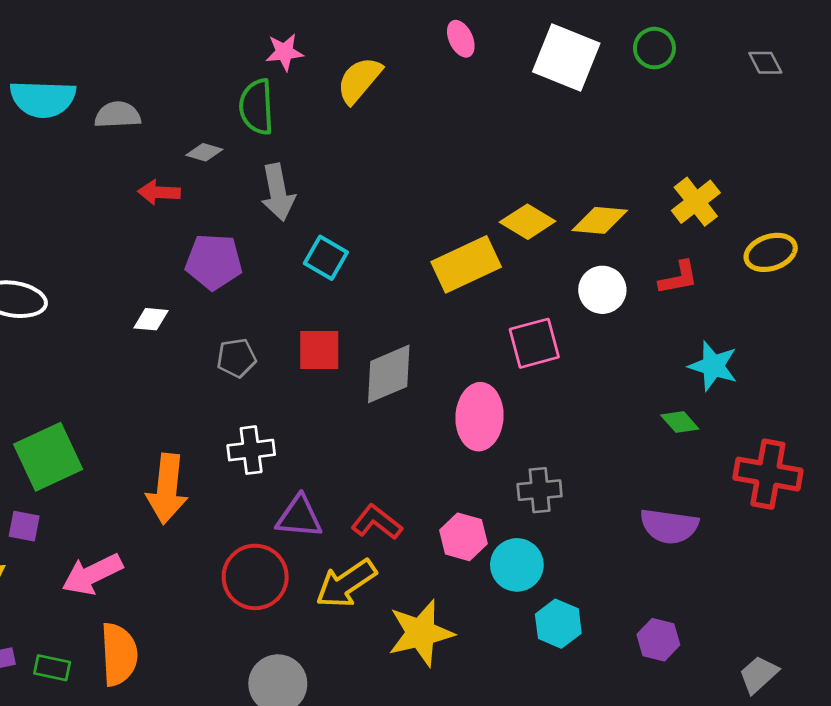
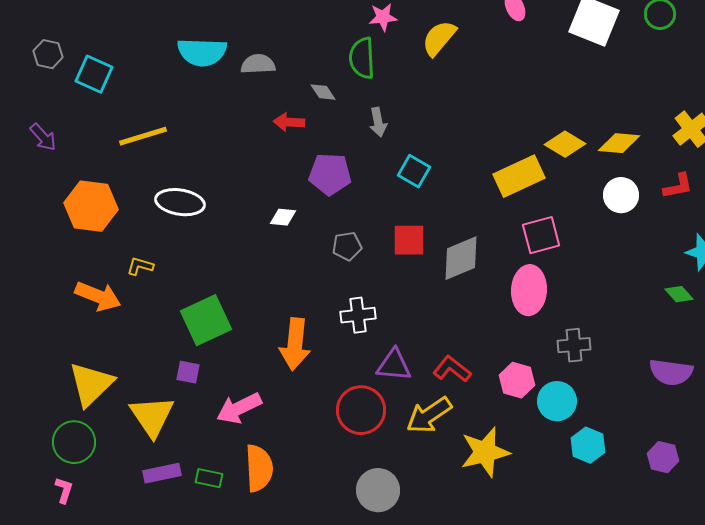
gray diamond: (204, 152) -> (323, 92), turned 40
gray arrow: (278, 192) -> (378, 122), size x0.7
pink square: (534, 343) -> (541, 235), moved

